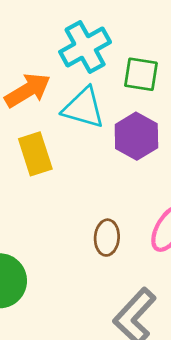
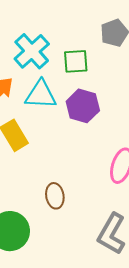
brown ellipse: (107, 238) -> (55, 196), moved

